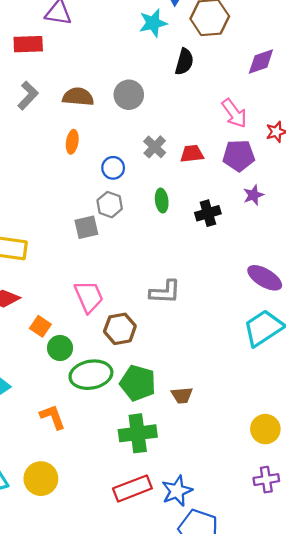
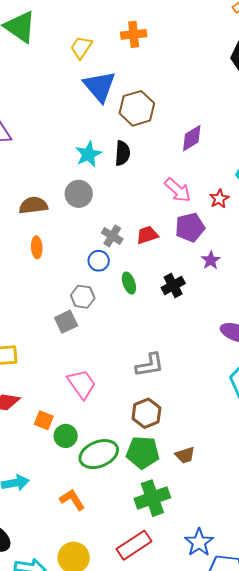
cyan star: (153, 23) -> (88, 154), moved
blue circle: (113, 168) -> (99, 261), moved
brown hexagon: (120, 329) -> (146, 413), moved
red rectangle: (132, 488) -> (134, 545), moved

